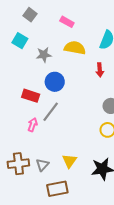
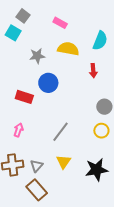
cyan square: (20, 41) -> (13, 33), moved
gray line: (51, 112) -> (60, 132), moved
pink arrow: (33, 125) -> (18, 130), moved
brown rectangle: (57, 189) -> (37, 190), moved, turned 60

